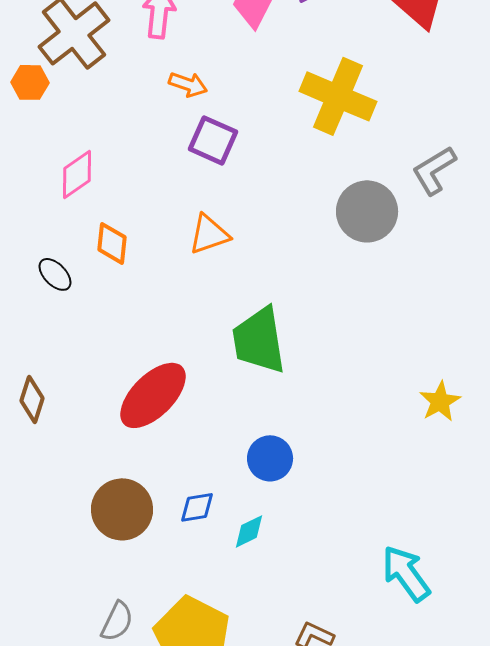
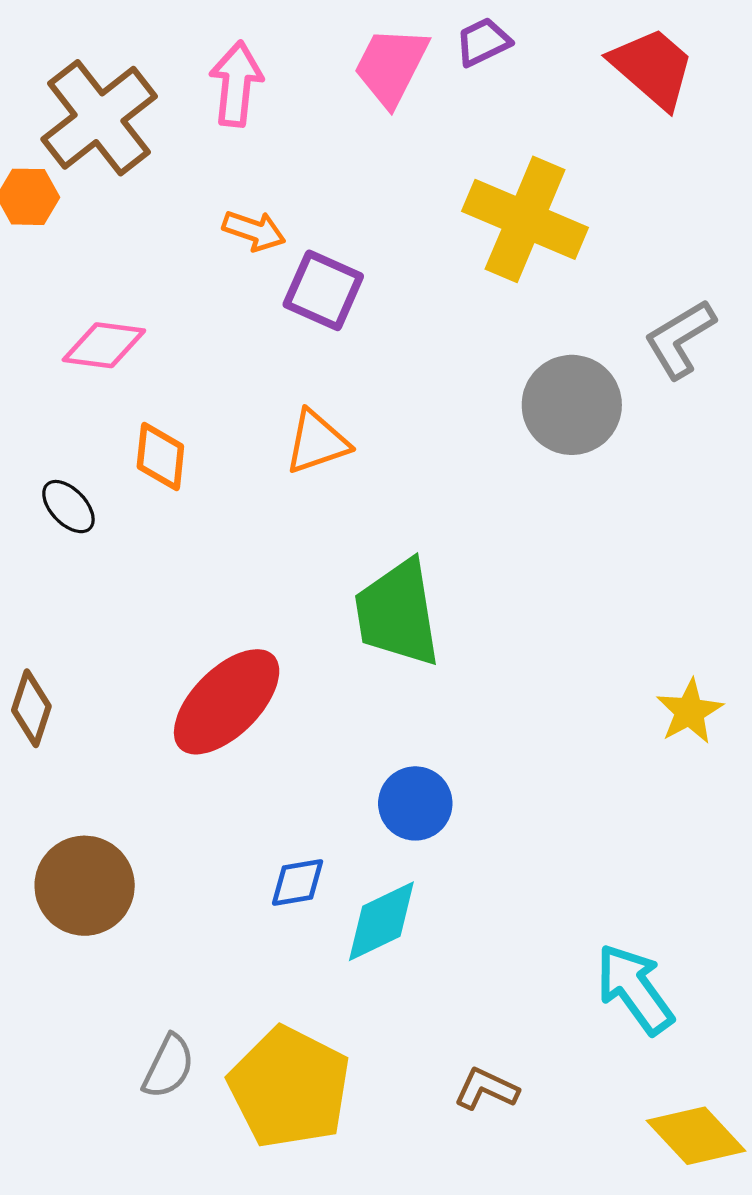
orange arrow: (188, 84) -> (254, 231), moved
pink diamond: (77, 174) -> (104, 345), turned 42
brown circle: (122, 509) -> (85, 886), moved
cyan diamond: (249, 531) -> (381, 921), size x1.5

